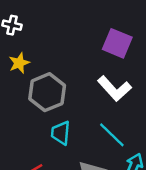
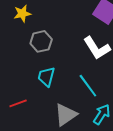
gray hexagon: (47, 92) -> (41, 41), size x0.7

